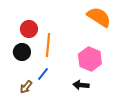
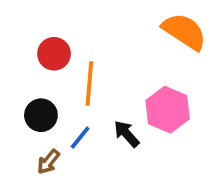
black circle: (22, 52) -> (41, 115), moved
black arrow: (81, 85) -> (127, 134), moved, turned 42

